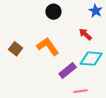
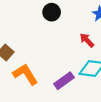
orange L-shape: (48, 46) -> (25, 74), moved

